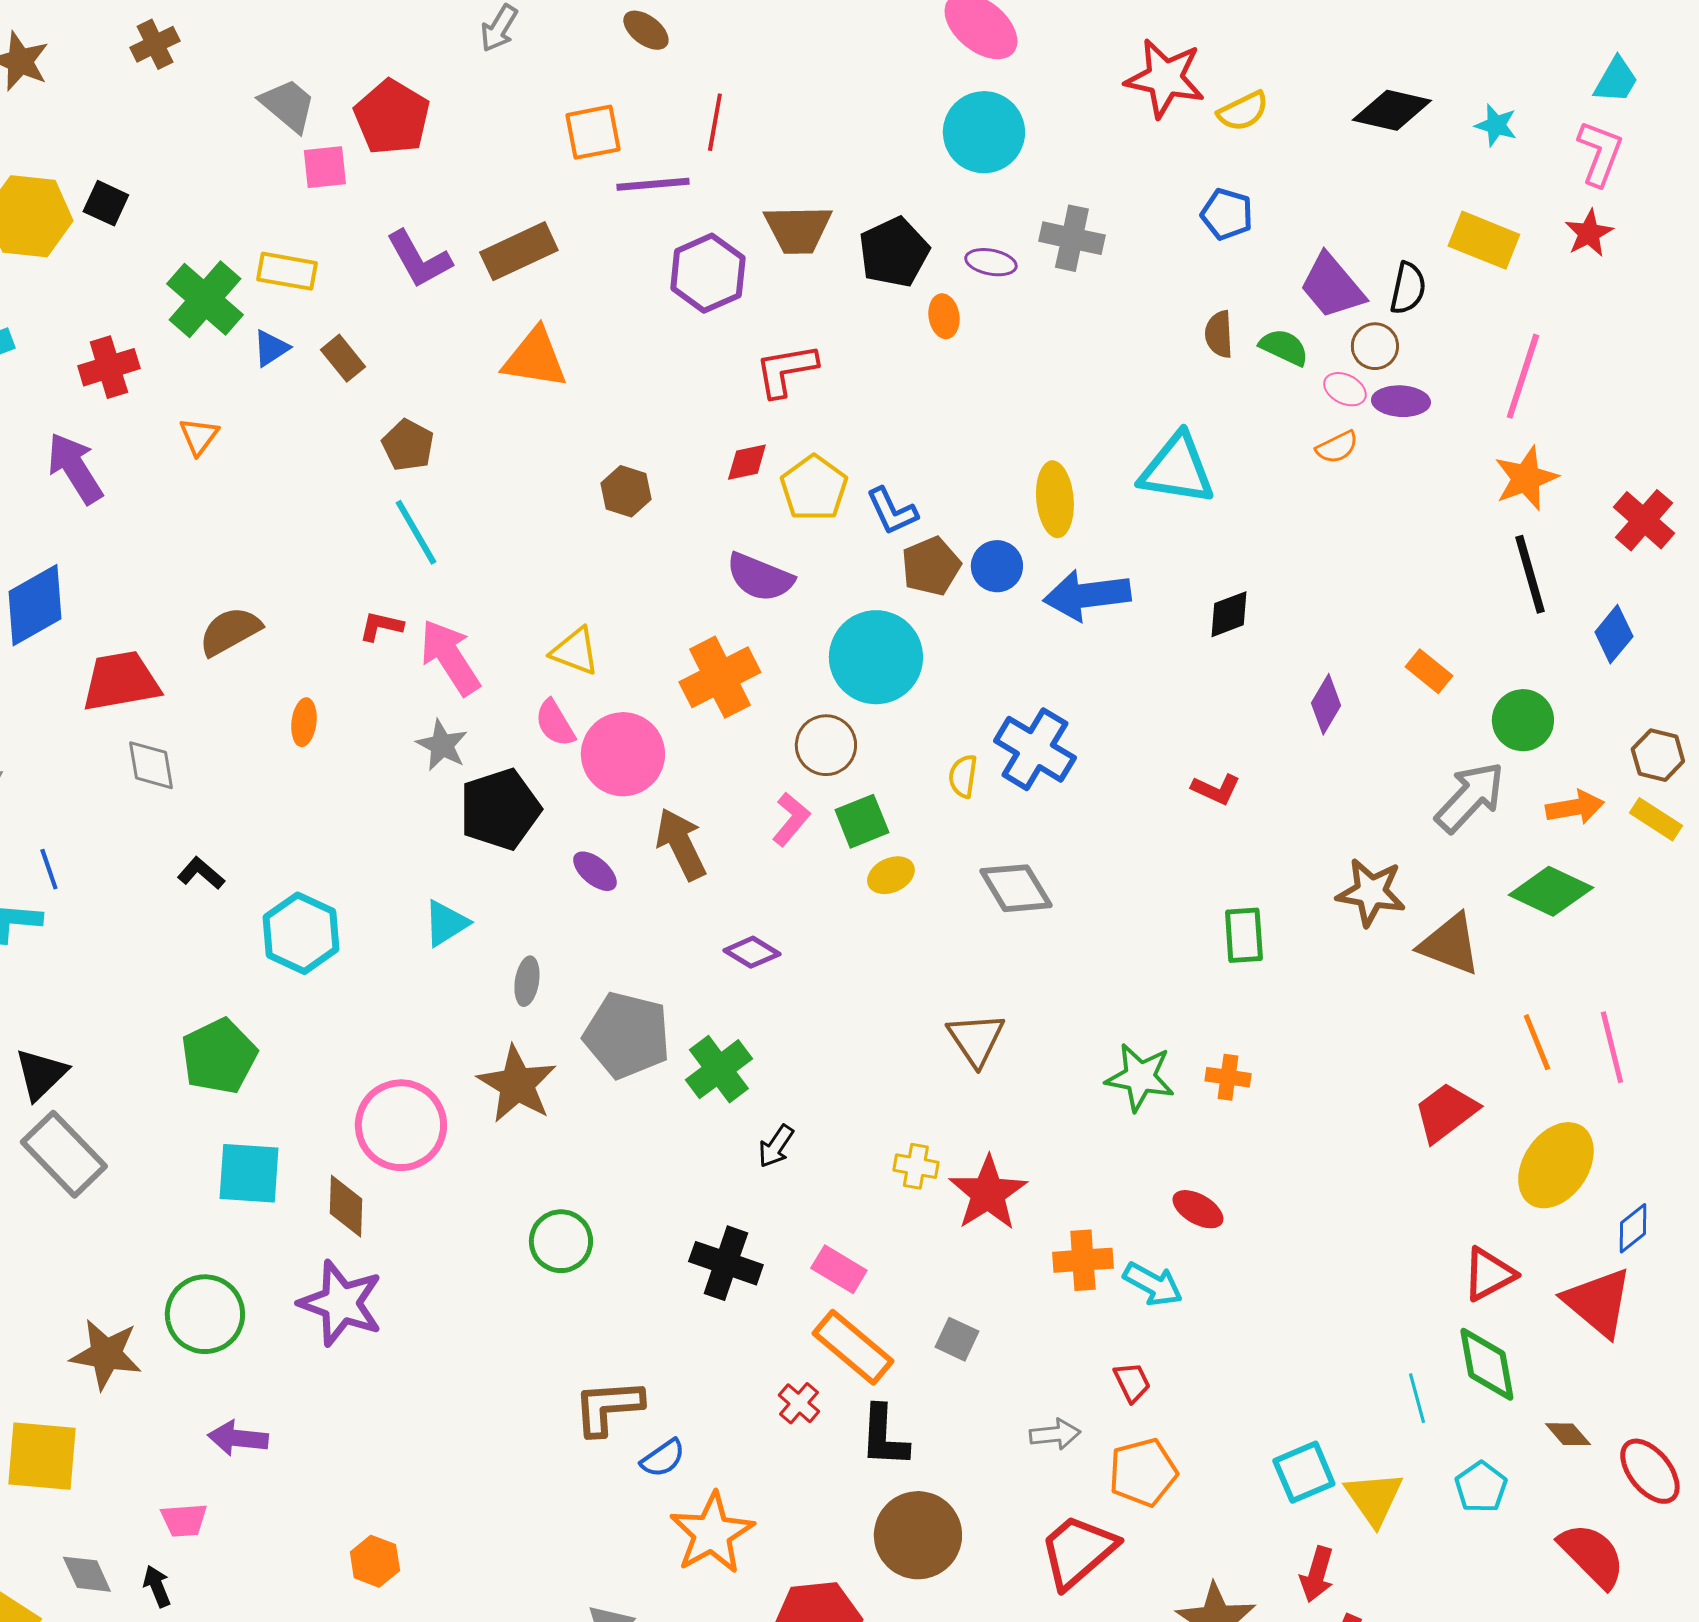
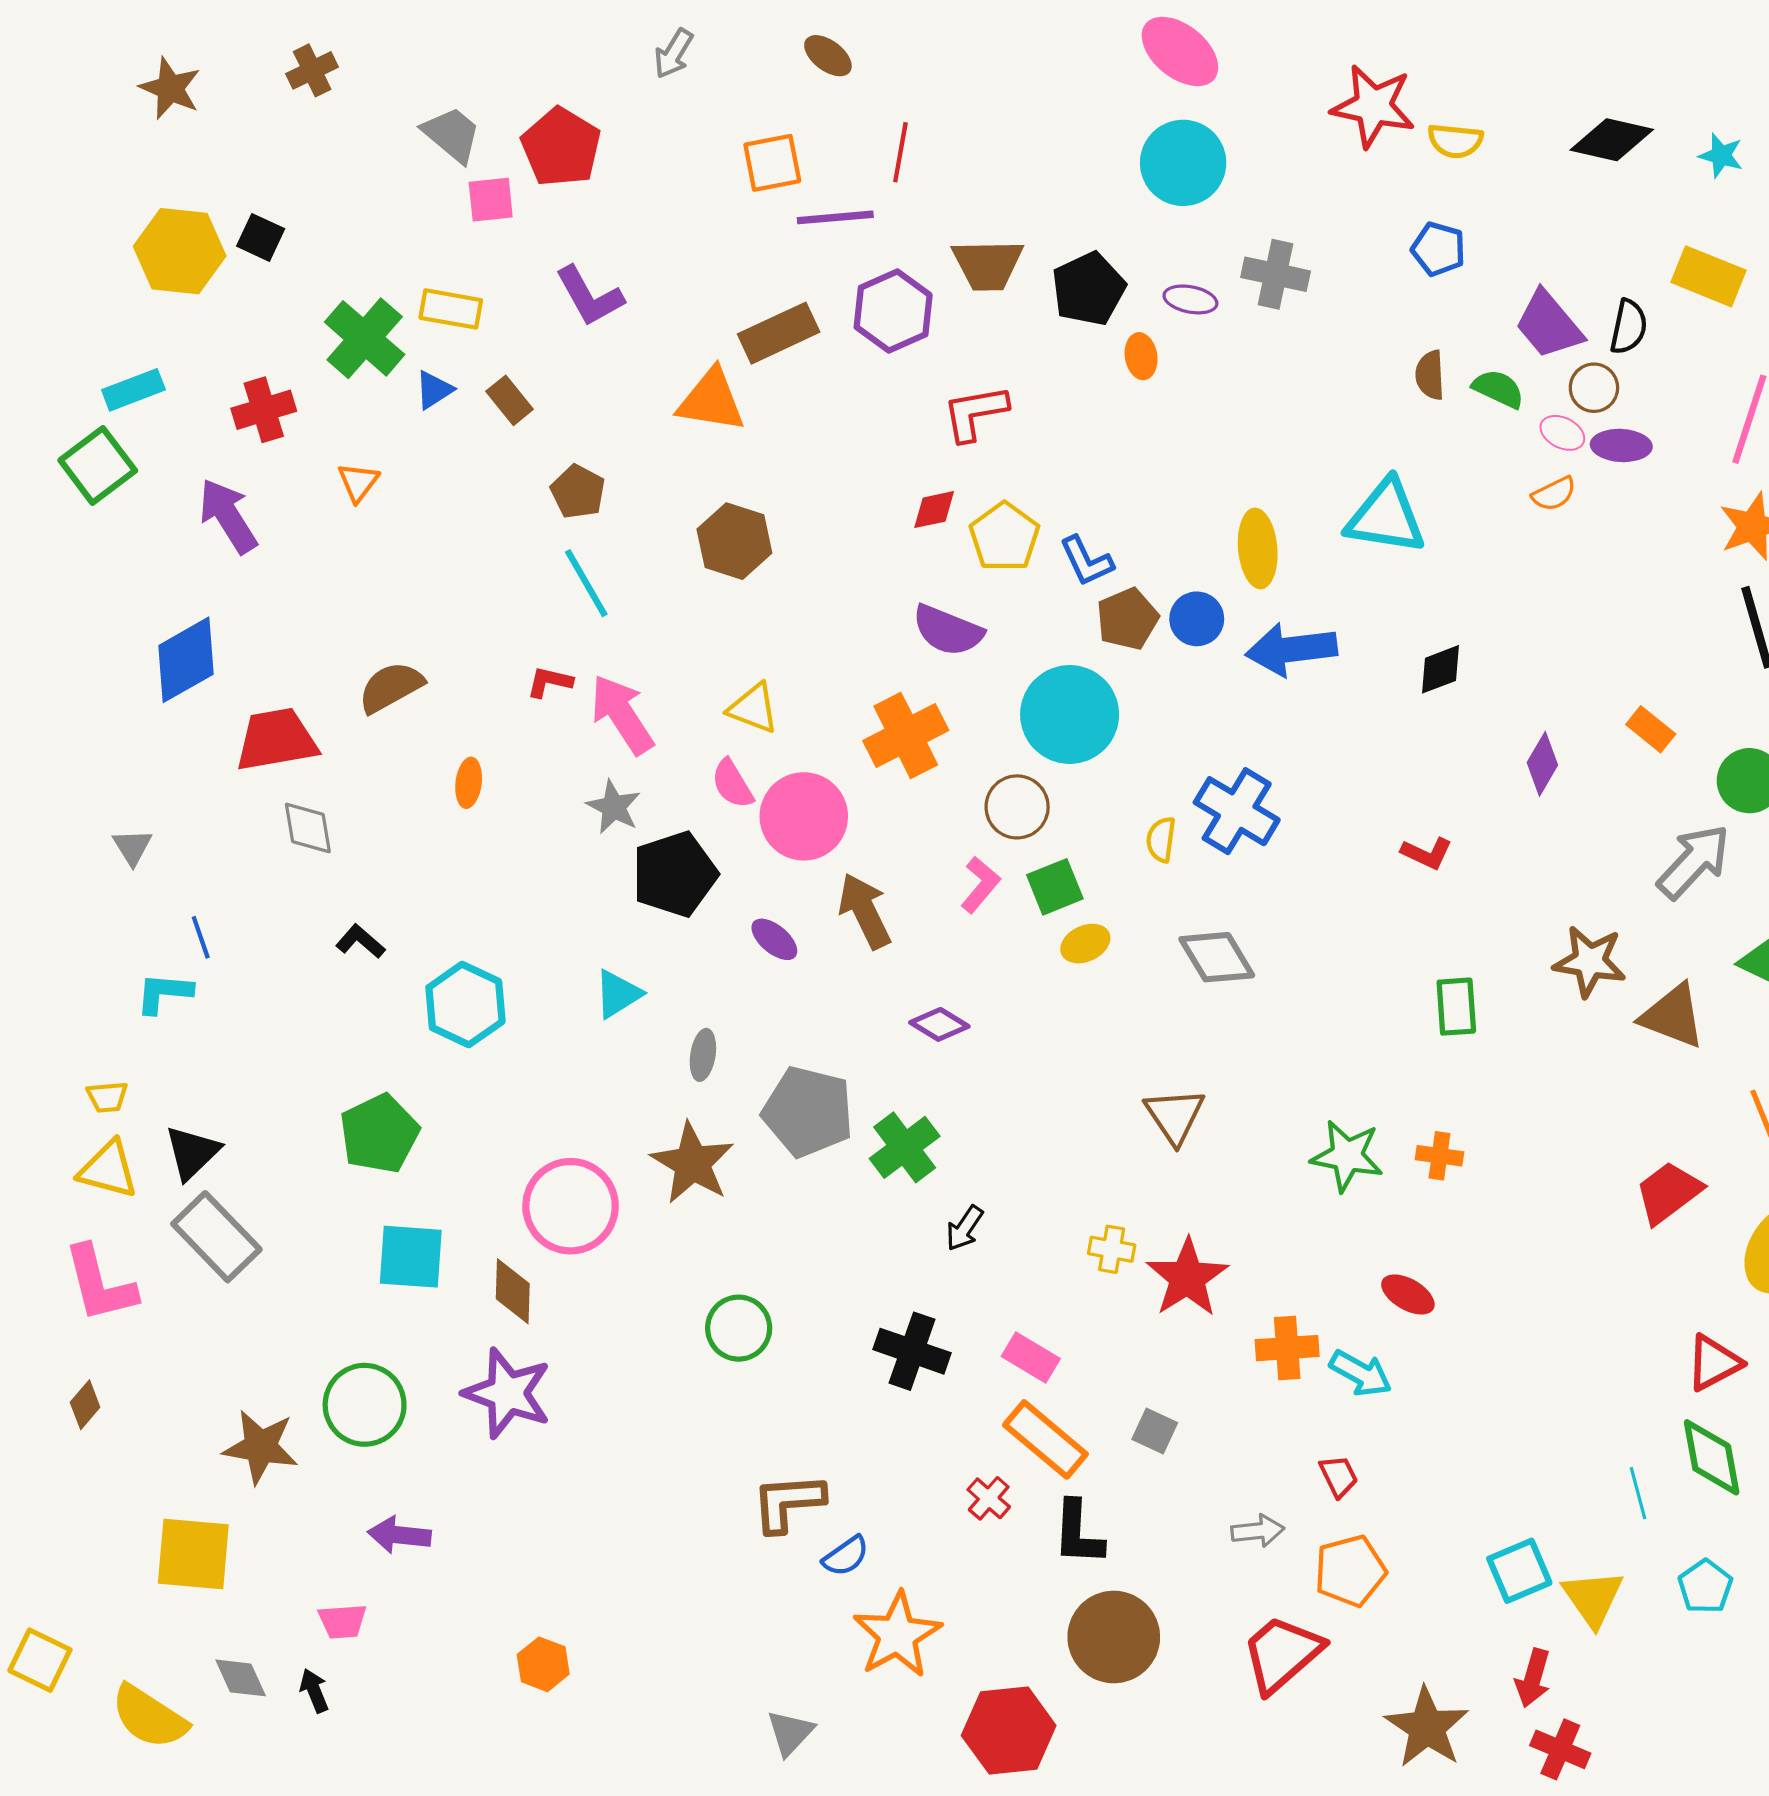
yellow semicircle: (1243, 111) -> (1455, 141), turned 32
brown rectangle: (519, 251) -> (779, 333), moved
brown hexagon: (626, 491) -> (734, 541), moved, size x1.4

